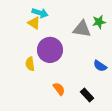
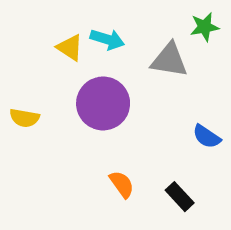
cyan arrow: (40, 13) -> (107, 39), moved
green star: (99, 22) -> (204, 27), moved
yellow semicircle: (30, 64) -> (24, 118), moved, turned -72

